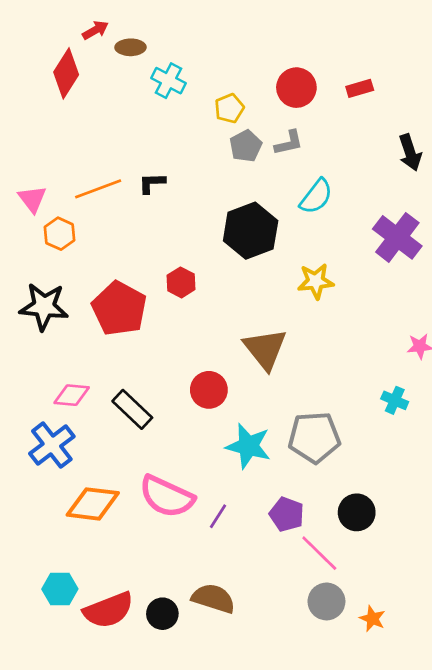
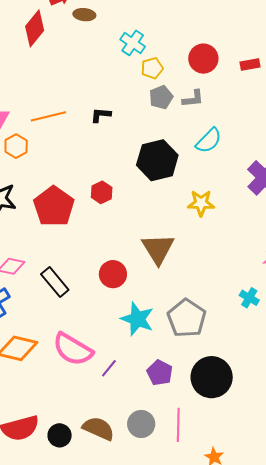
cyan cross: (168, 81) -> (133, 43), moved
black L-shape: (152, 183) -> (101, 115), moved
gray pentagon: (314, 437) -> (187, 318), turned 30
black circle: (357, 512) -> (212, 377), size x1.5
pink line: (319, 553) -> (178, 425), moved, turned 40
gray circle: (326, 601) -> (141, 424), moved

